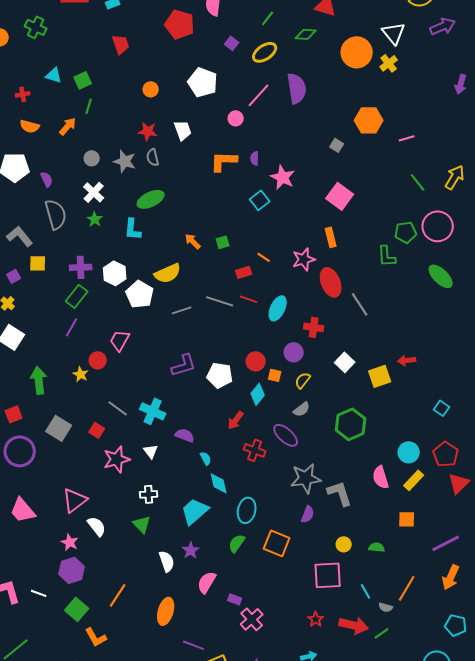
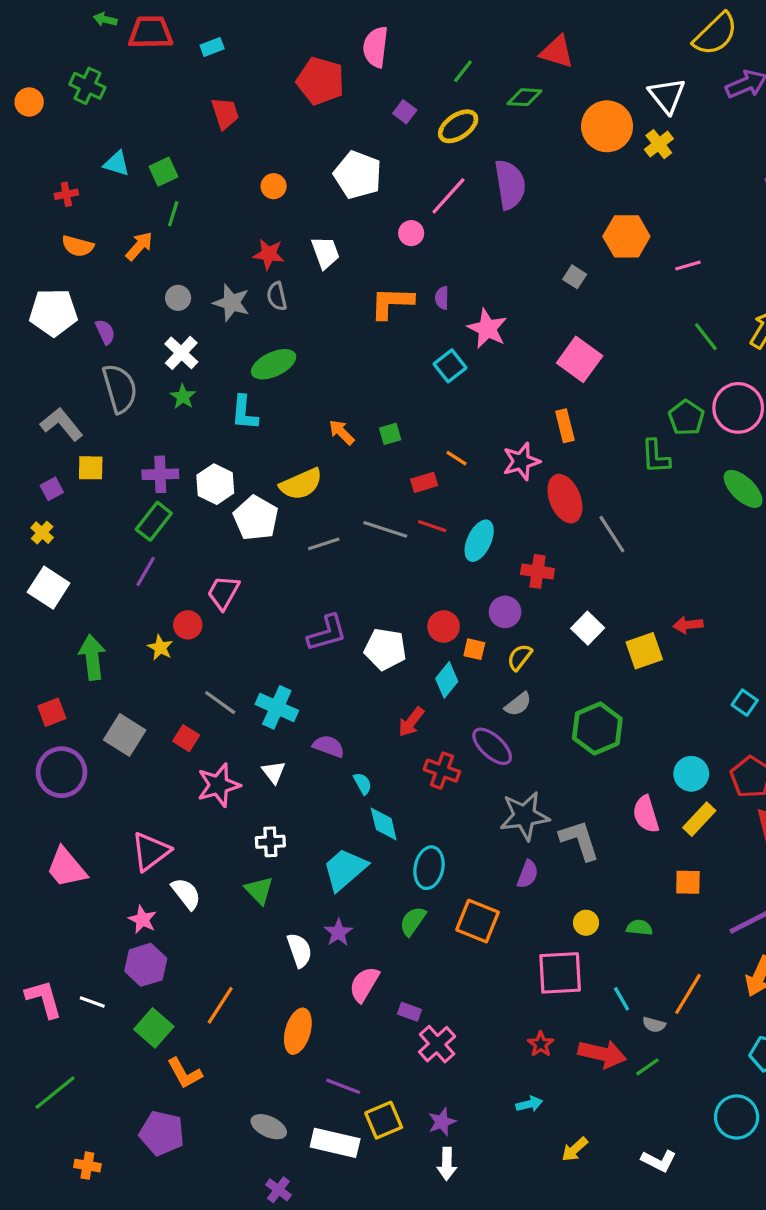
green pentagon: (406, 232) -> (686, 418), turned -30

